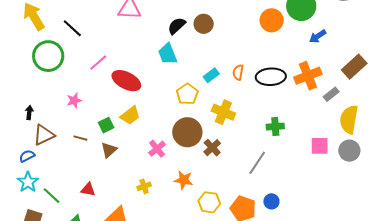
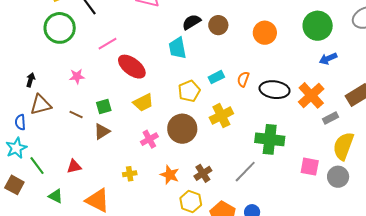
orange circle: (272, 20) -> (265, 33), moved
orange cross: (308, 76) -> (311, 95), turned -32
yellow cross: (223, 112) -> (221, 116), turned 30
yellow trapezoid: (130, 115) -> (143, 103), moved
green cross: (275, 127) -> (270, 139), size x1.6
brown cross: (212, 148) -> (203, 173), moved
blue semicircle: (27, 156) -> (20, 122), turned -77
red triangle: (88, 189) -> (74, 166), turned -35

